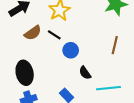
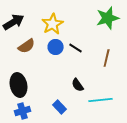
black line: (54, 35) -> (76, 48), moved
blue circle: (71, 50) -> (56, 47), moved

